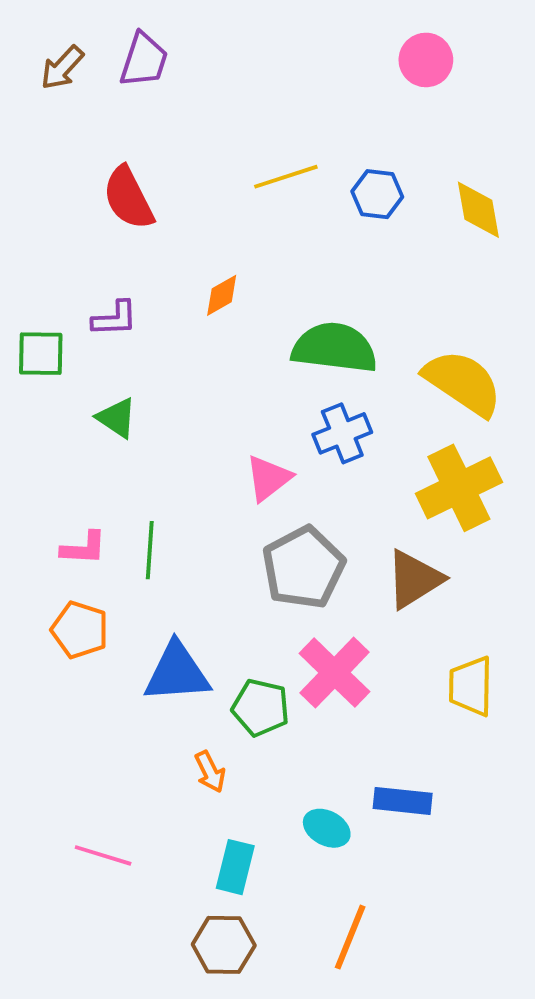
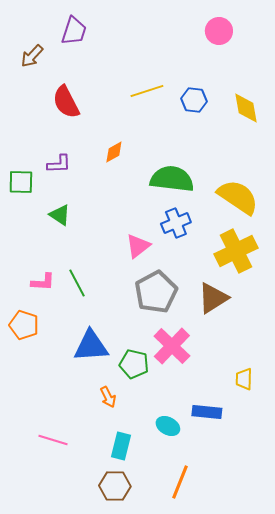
brown arrow: (62, 68) -> (32, 56), moved
green line: (150, 550) -> (77, 283), turned -32
orange pentagon: (80, 630) -> (24, 325), moved
yellow trapezoid: (471, 686) -> (244, 379), moved, size x0.7

